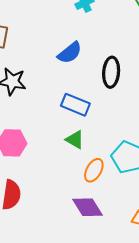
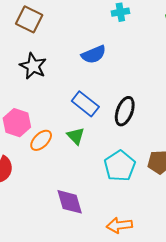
black ellipse: (111, 72) -> (125, 111), moved
orange ellipse: (94, 170) -> (41, 140), moved

